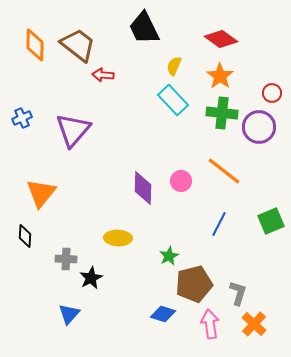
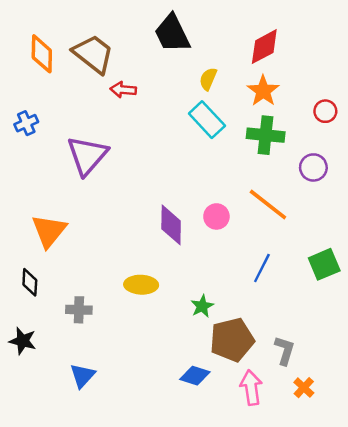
red diamond: (221, 39) -> (264, 47), turned -64
blue cross: (22, 118) -> (26, 123), moved
purple circle: (259, 127) -> (313, 167), moved, size x0.7
black star: (91, 278) -> (23, 341), moved, turned -30
orange cross: (254, 324) -> (304, 388), size x0.7

